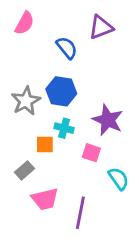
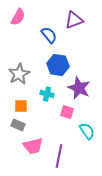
blue hexagon: (61, 91) -> (58, 65), moved
orange square: (45, 145) -> (21, 106), moved
gray rectangle: (25, 170) -> (18, 125), turned 64

